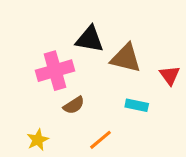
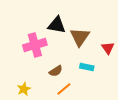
brown triangle: (126, 58) -> (80, 37), turned 50
brown semicircle: (74, 105) -> (56, 71), moved

